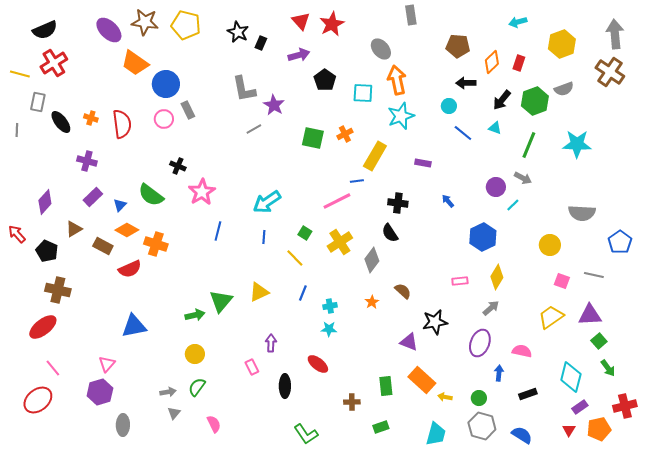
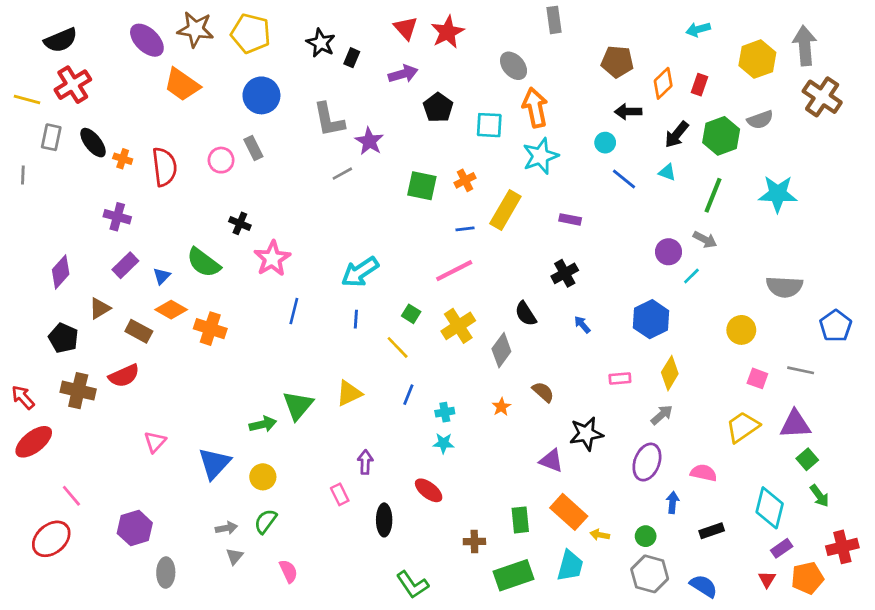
gray arrow: (615, 34) -> (805, 46), moved
blue circle: (166, 84) -> (261, 95), moved
black ellipse: (61, 122) -> (93, 143), moved
blue line: (357, 181) -> (465, 229), moved
blue arrow: (448, 201) -> (582, 325), moved
black cross: (398, 203) -> (565, 273), moved, turned -36
red arrow: (17, 234) -> (23, 397), moved
red semicircle: (130, 269) -> (124, 376), moved
blue triangle: (134, 326) -> (214, 463), moved, turned -36
red ellipse: (43, 327) -> (34, 442), moved
pink triangle: (107, 364) -> (155, 442), moved
green rectangle: (381, 427) -> (514, 575), size x1.8
cyan trapezoid: (436, 434) -> (570, 566), moved

